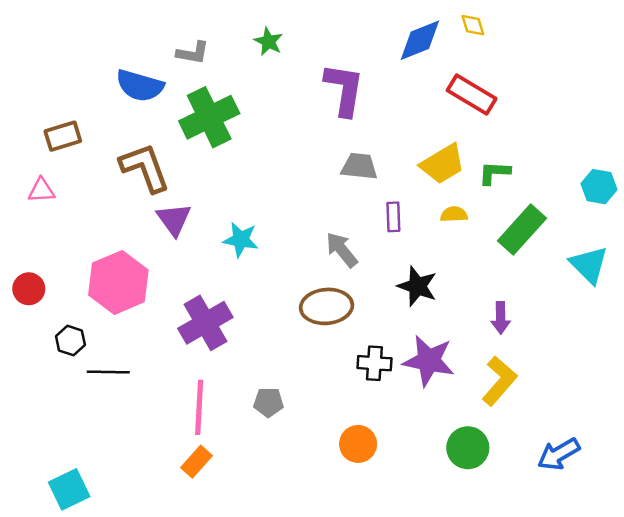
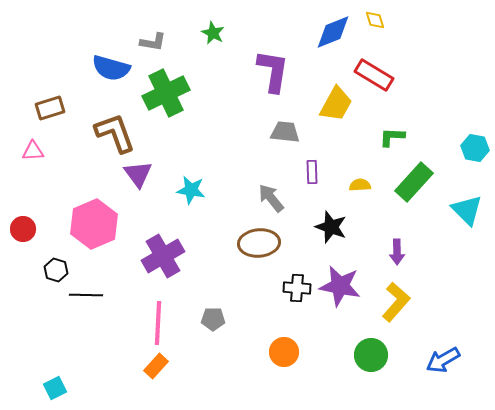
yellow trapezoid: (443, 164) -> (336, 104), moved, turned -30
yellow semicircle: (454, 214) -> (360, 185), moved
cyan square: (69, 489) -> (55, 388), size x0.7

